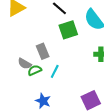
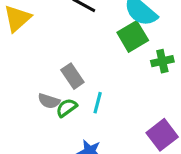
green square: (68, 30) -> (133, 36), moved

